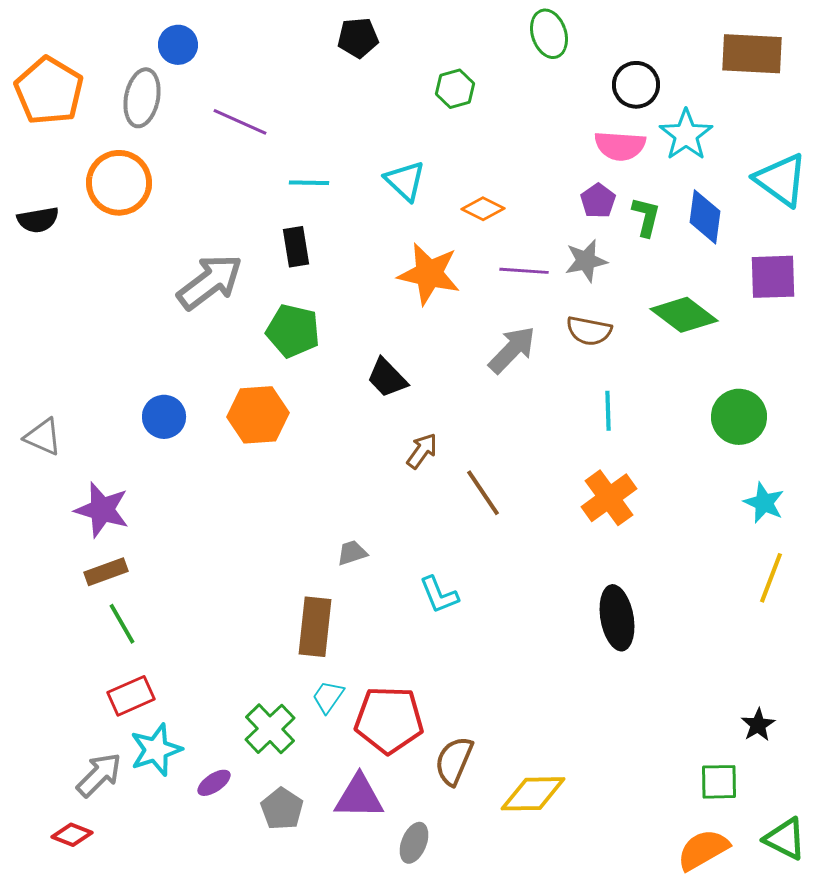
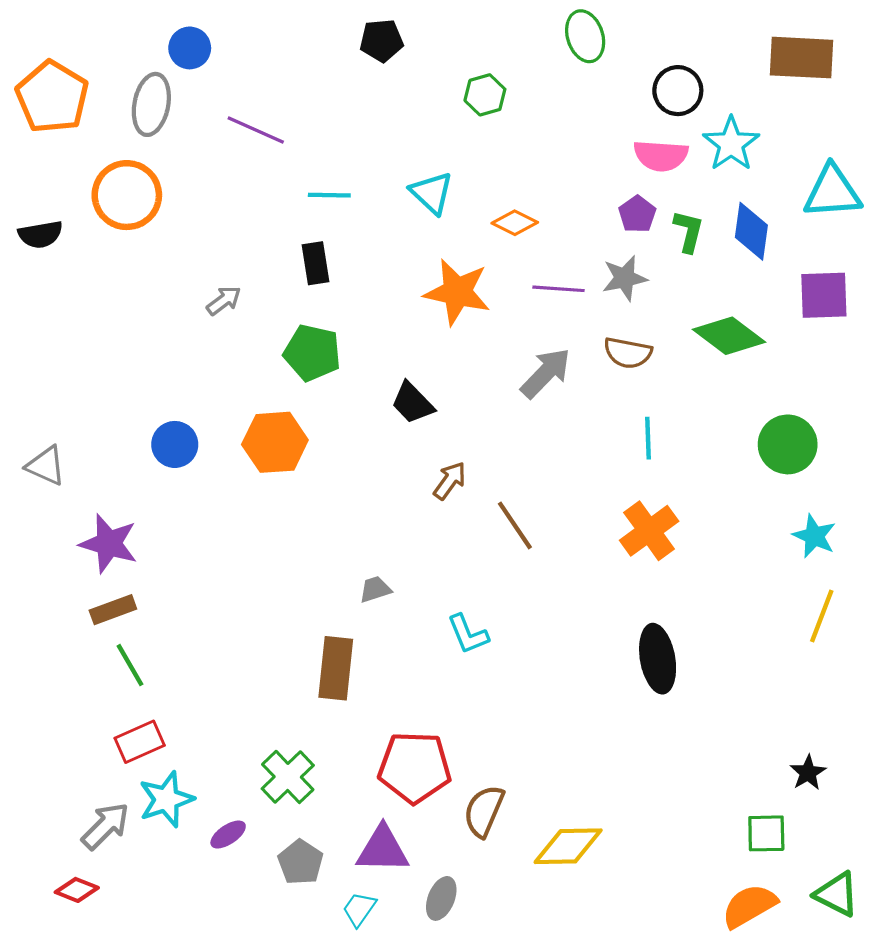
cyan triangle: (781, 180) -> (832, 192), turned -40
gray arrow: (210, 282) -> (224, 301), size x0.5
cyan trapezoid: (328, 697) -> (359, 909), moved

